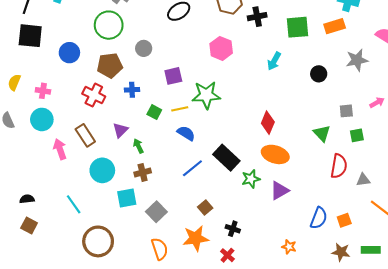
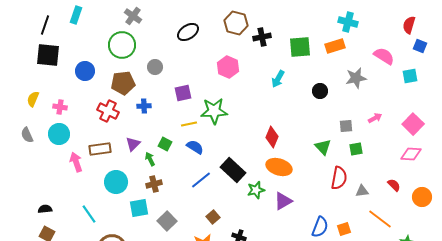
green square: (154, 112) -> (165, 144), moved
brown rectangle: (85, 135) -> (100, 149), turned -65

